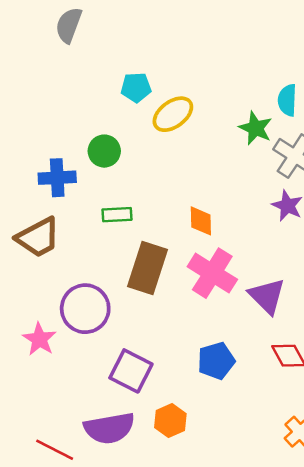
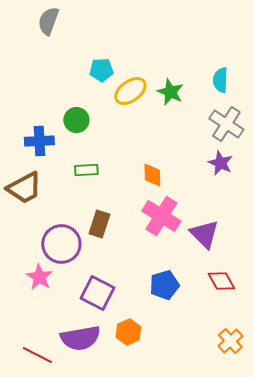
green star: (256, 128) -> (170, 92), moved
brown rectangle: (147, 268) -> (99, 224), moved, size x0.7
pink star: (39, 339) -> (39, 277), moved

